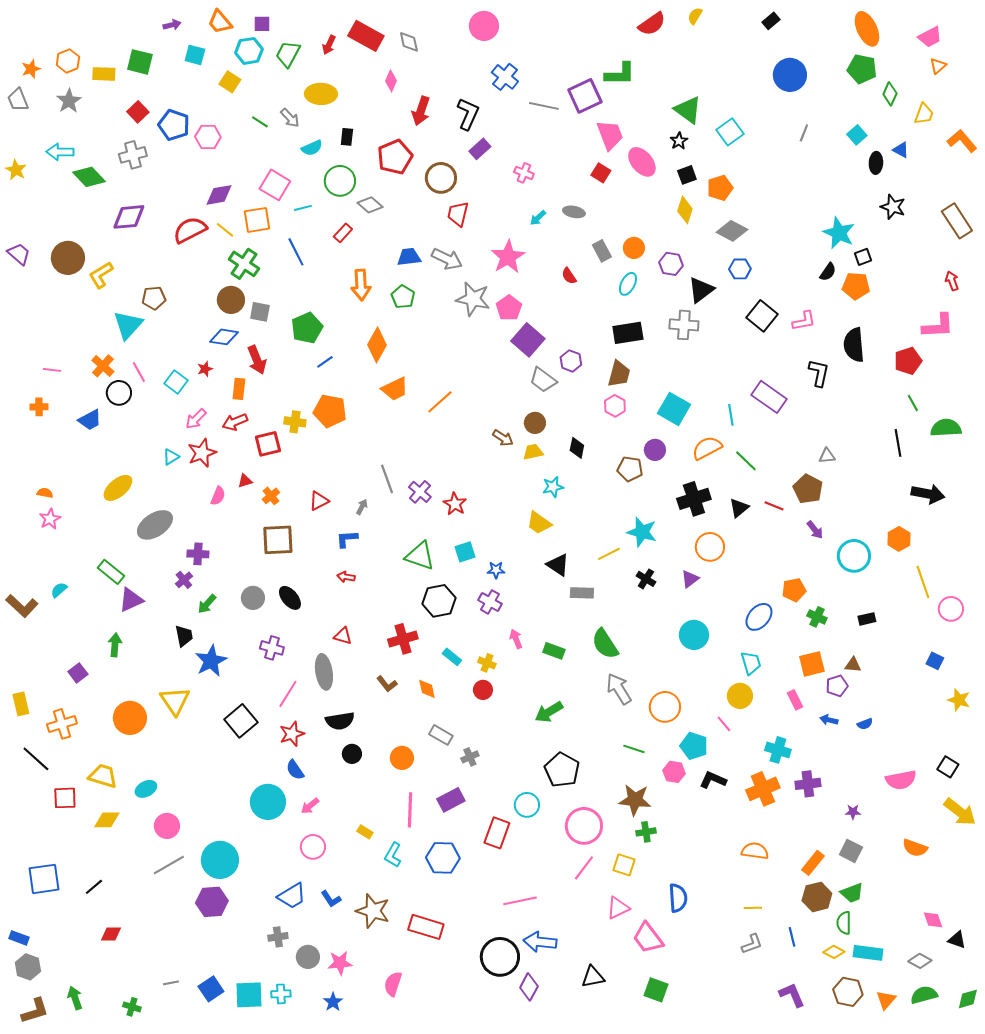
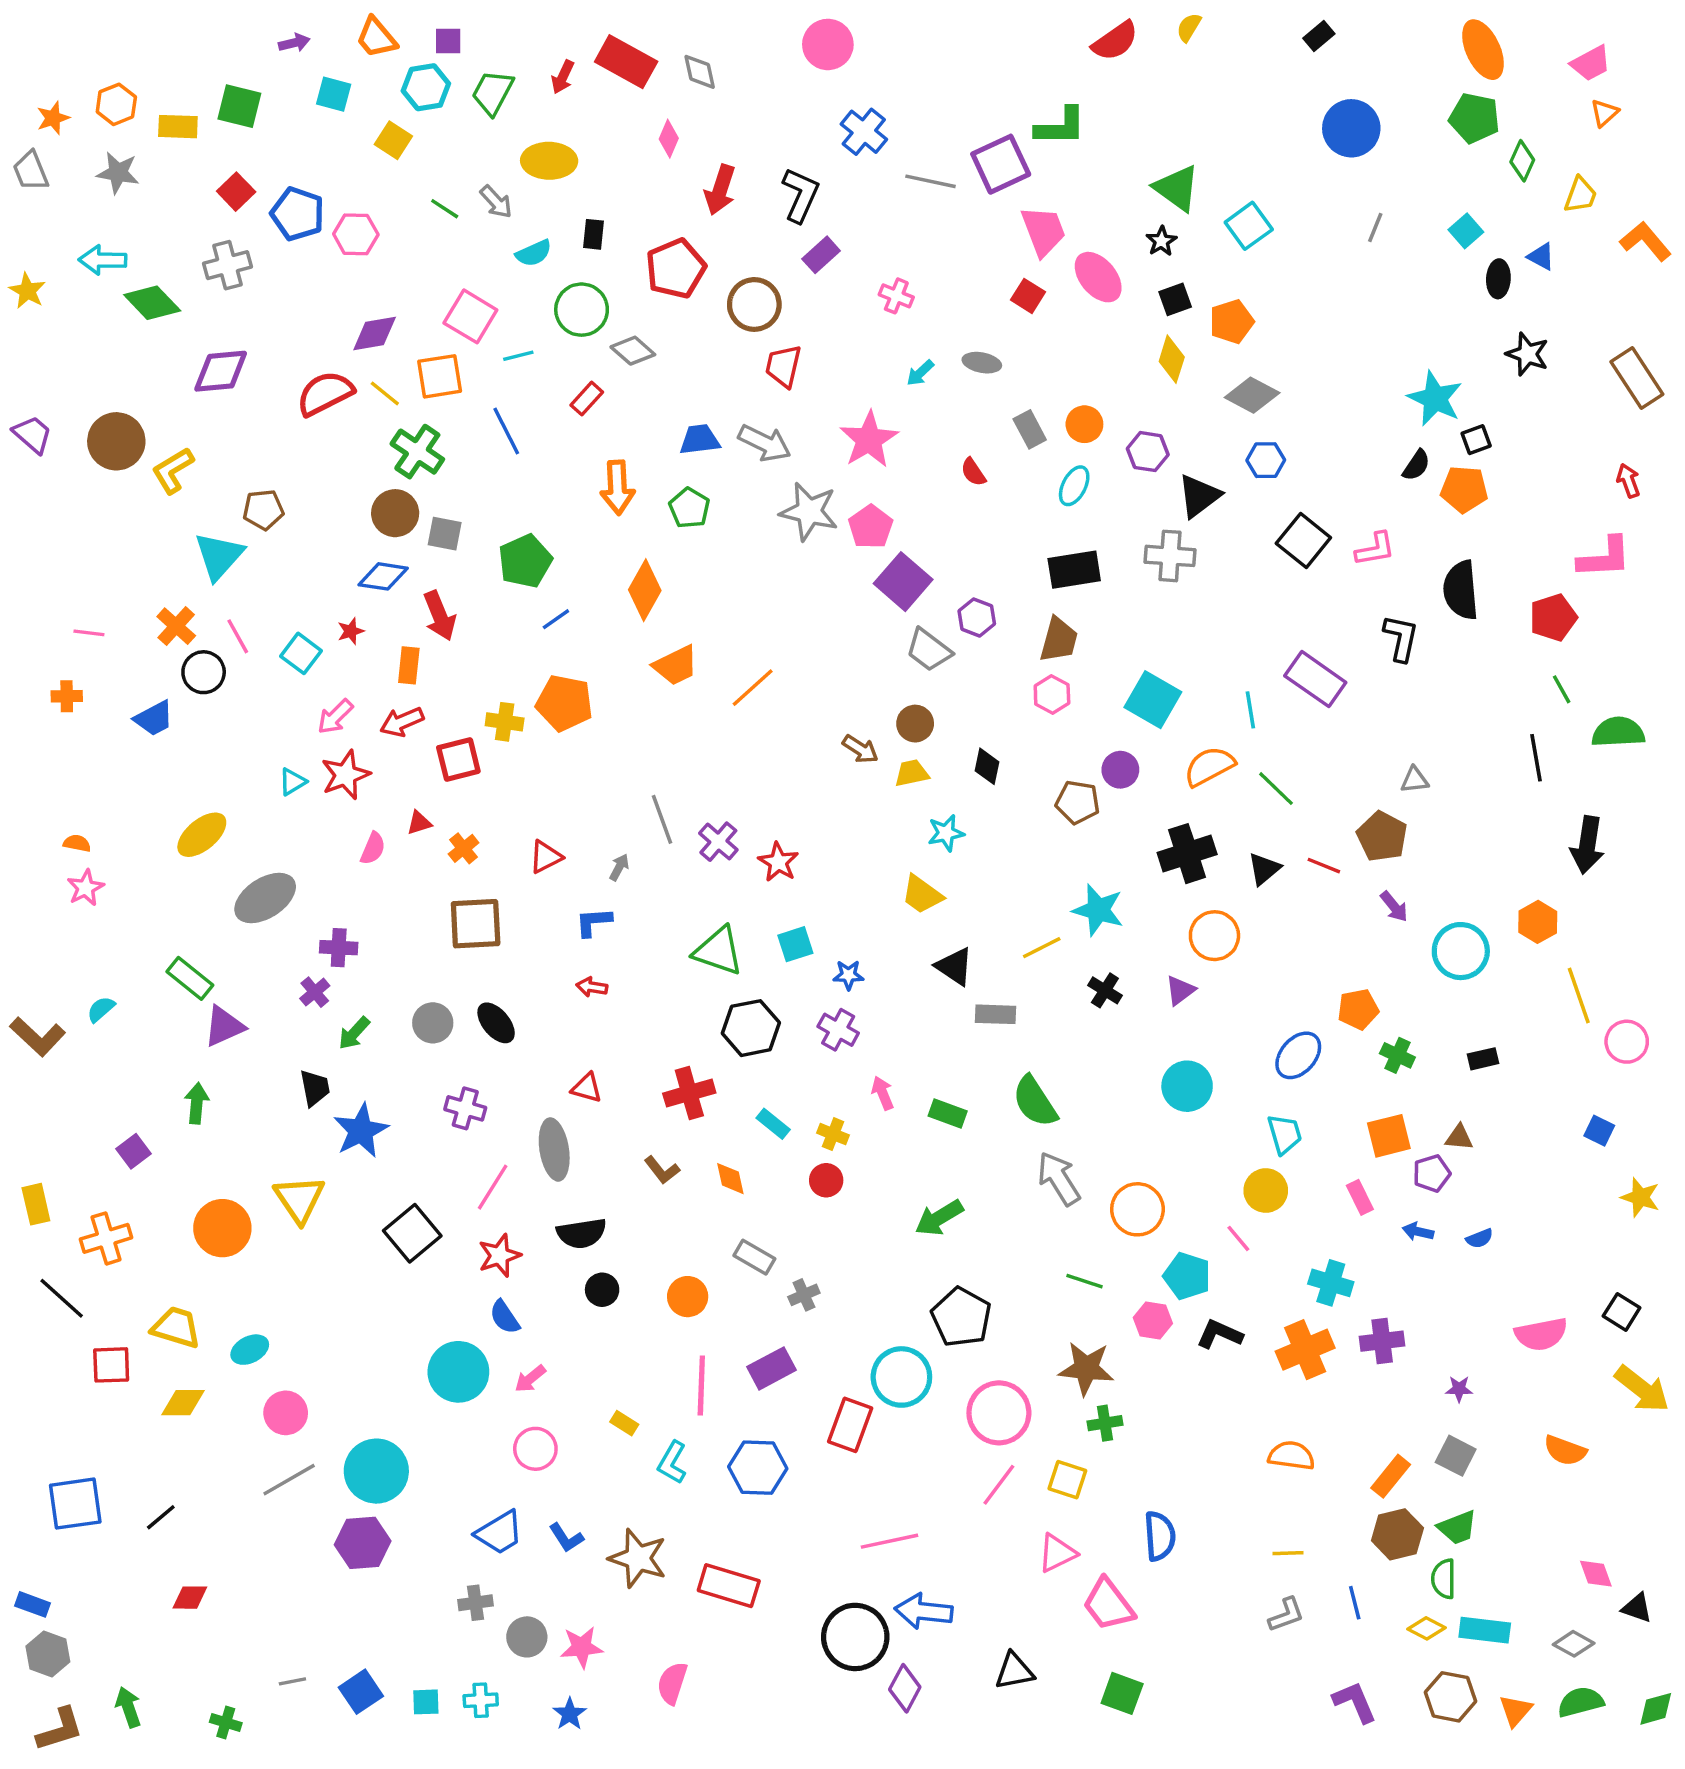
gray star: (69, 101) -> (118, 173), turned -30
black arrow: (928, 494) -> (1587, 845), turned 88
cyan circle: (527, 805) -> (901, 1377), size x1.4
cyan square: (249, 995) -> (426, 1702), size x0.6

